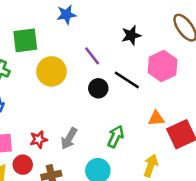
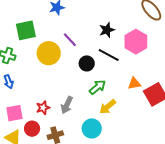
black star: (131, 35) -> (107, 30), moved
purple line: (92, 56) -> (70, 40), moved
green arrow: (116, 136) -> (97, 87), moved, turned 30
yellow arrow: (151, 166) -> (108, 107), moved, turned -144

